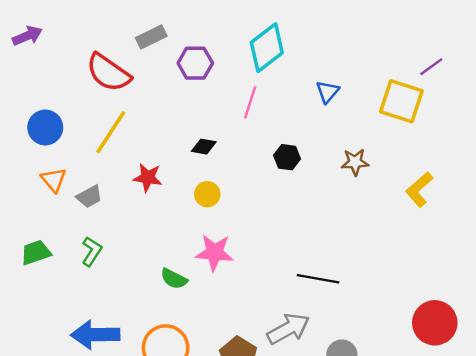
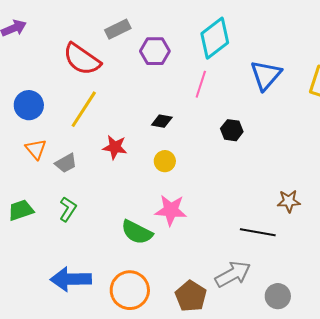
blue triangle: (328, 92) -> (266, 75), size x1.6
brown star: (355, 162) -> (289, 201), moved
green semicircle: (174, 279) -> (137, 232), size x1.4

